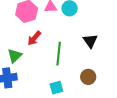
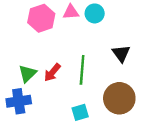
red arrow: (34, 38) -> (52, 72), moved
brown circle: (88, 77) -> (119, 98), size x1.6

